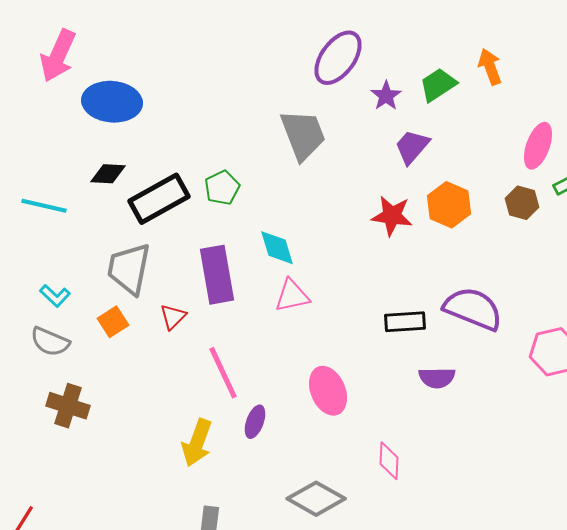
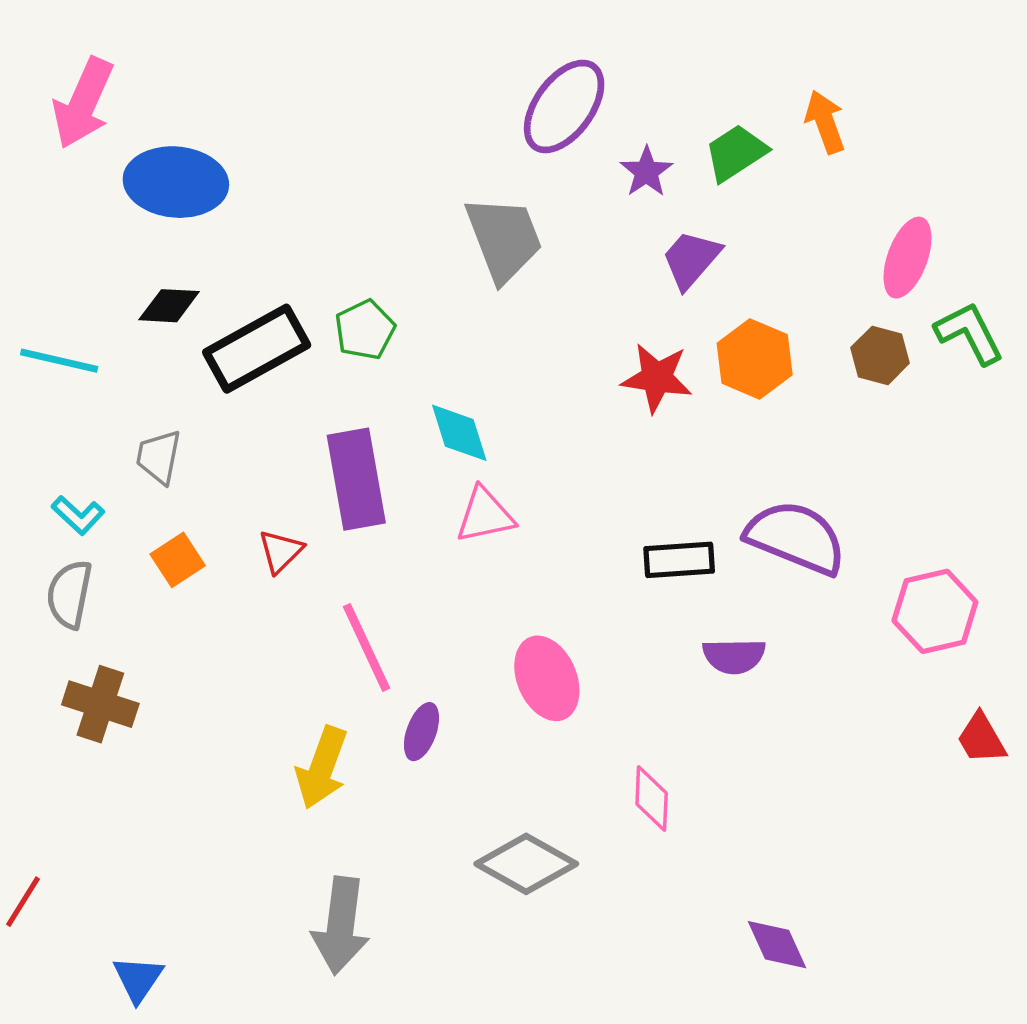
gray trapezoid: (129, 269) -> (159, 457), moved, size x0.6
gray semicircle: (50, 342) -> (69, 594), turned 78

